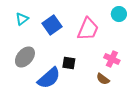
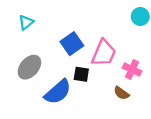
blue square: (52, 25) -> (72, 44), moved
pink trapezoid: (88, 29) -> (104, 53), moved

